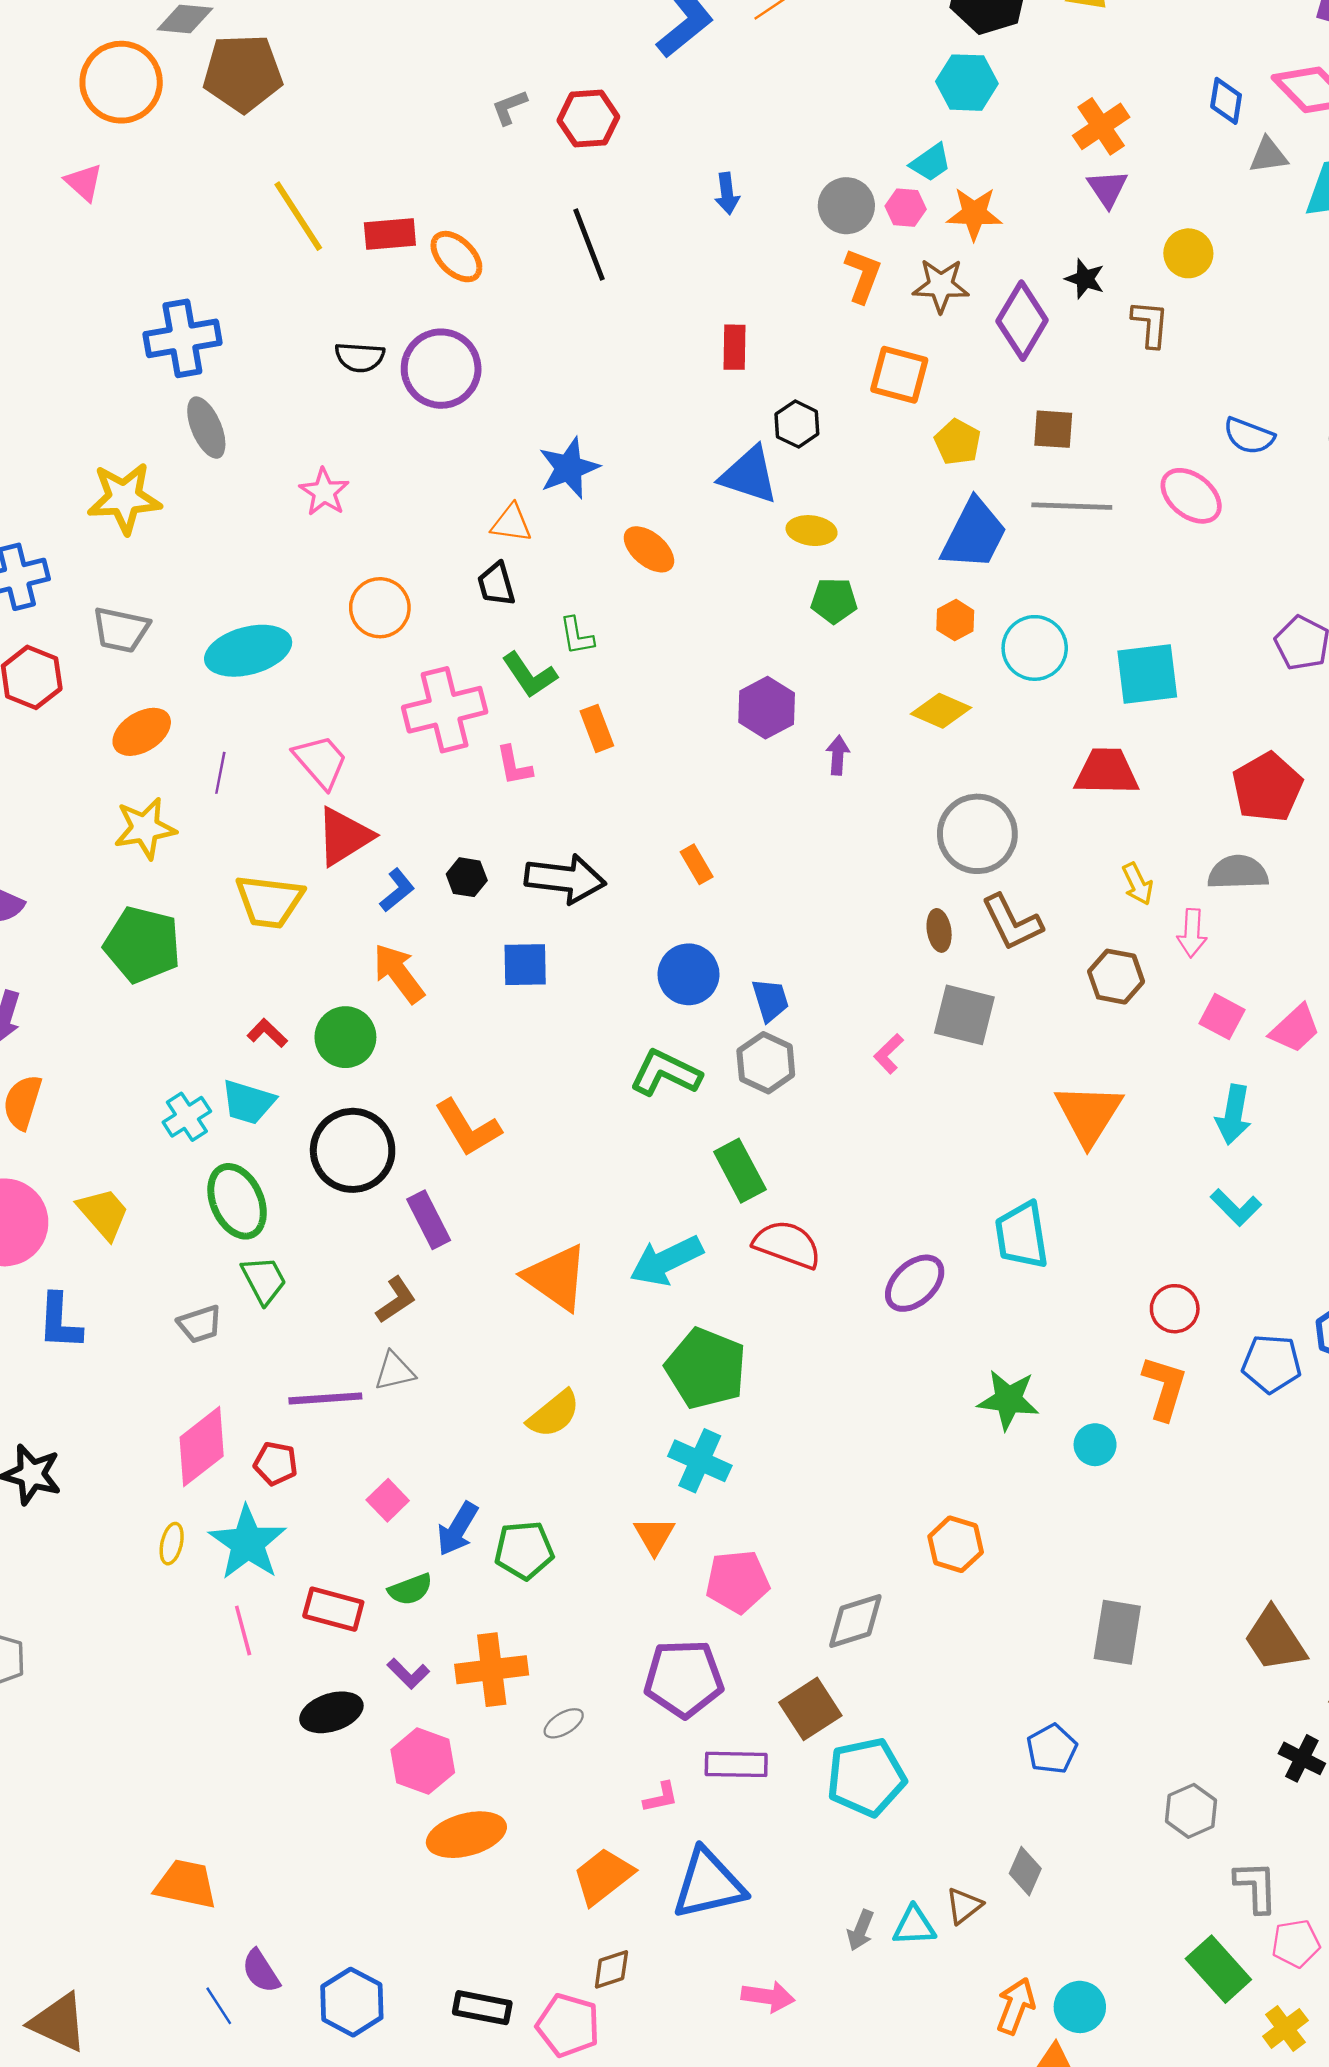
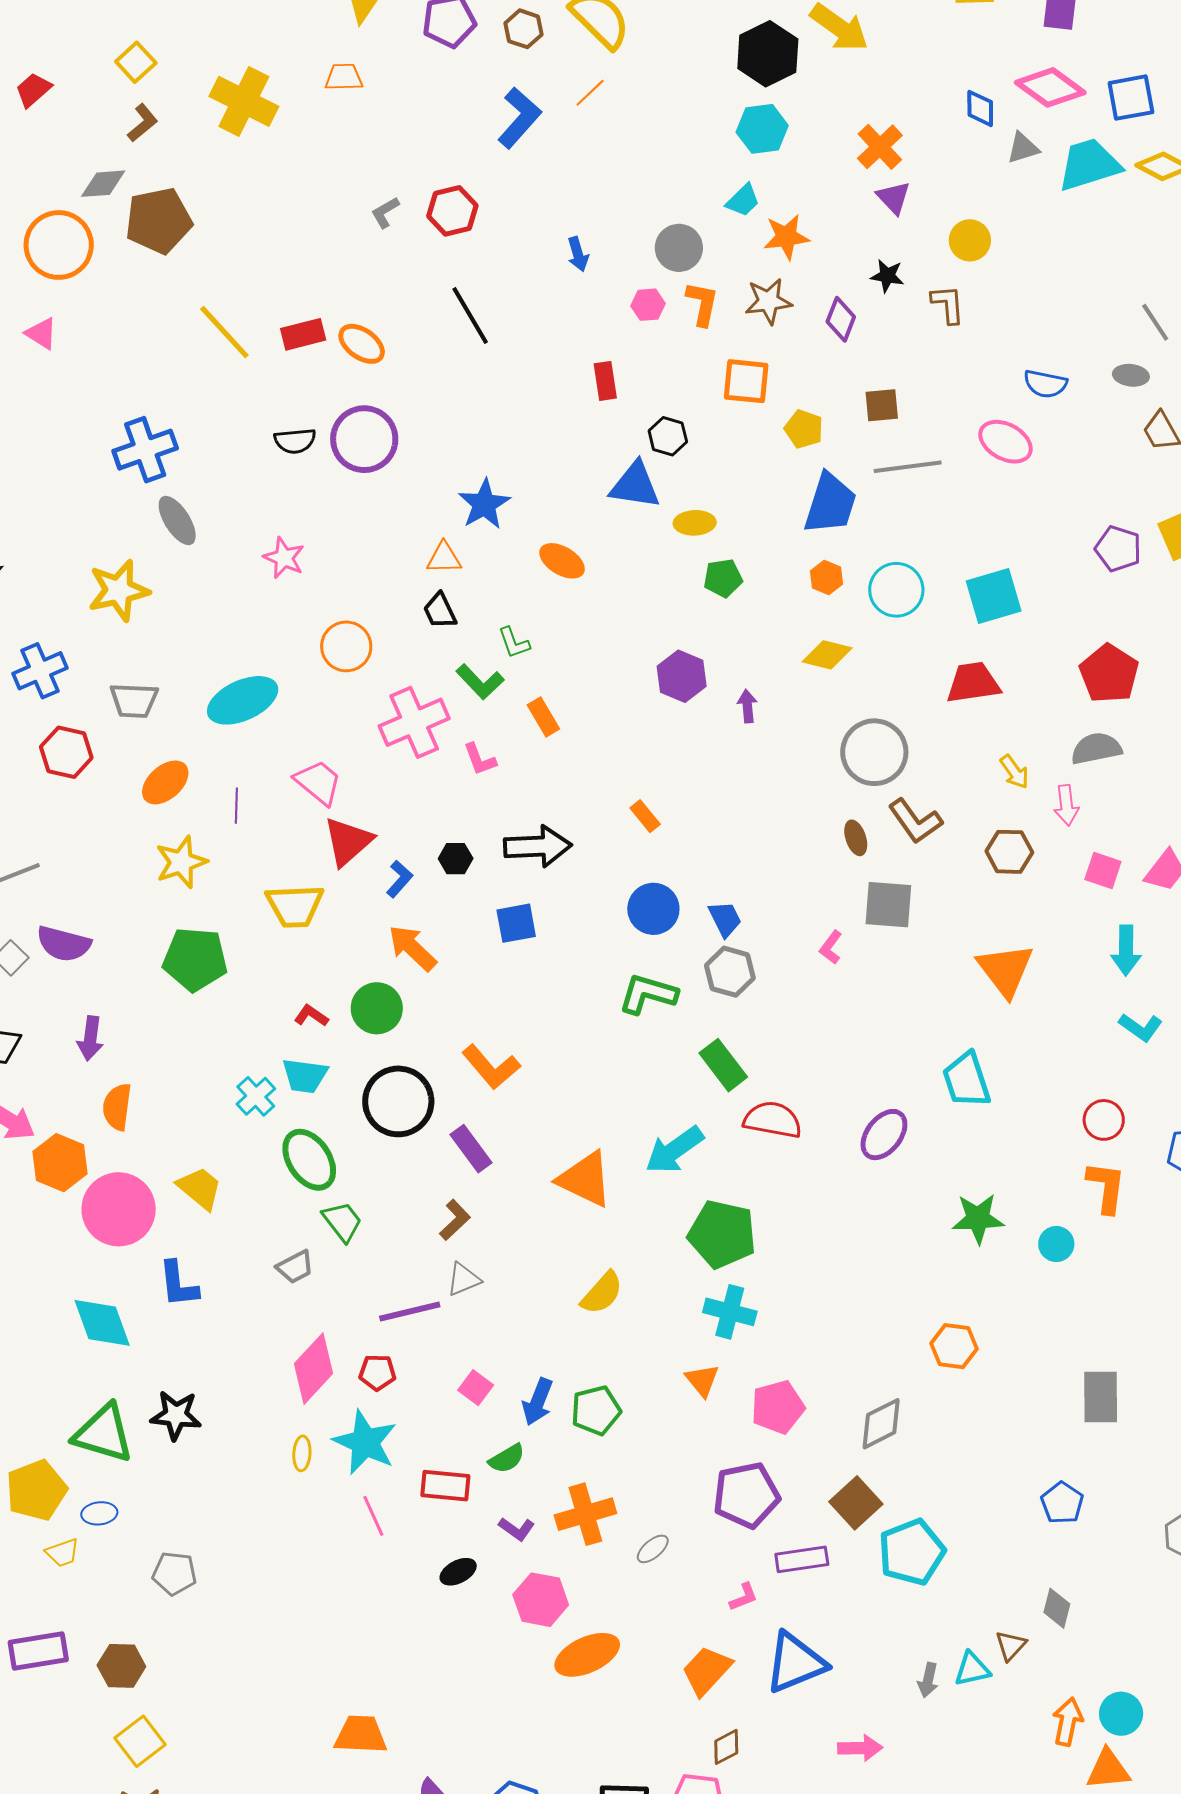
pink hexagon: (906, 208) -> (648, 305), moved
purple diamond: (1022, 321) -> (841, 319), size x0.7
black ellipse: (331, 1712) -> (458, 1572), size x0.7

